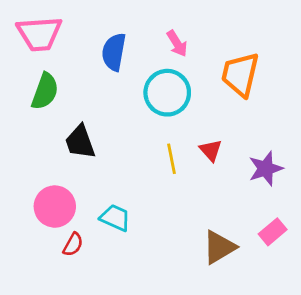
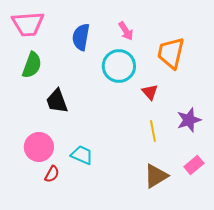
red triangle: (211, 150) -> (150, 92), moved
yellow line: (171, 159) -> (153, 131), moved

